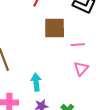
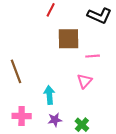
pink triangle: (81, 69) -> (85, 81), moved

